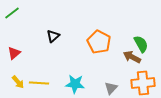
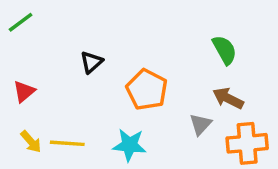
orange pentagon: (99, 42) -> (147, 90), moved
green semicircle: (141, 44) -> (225, 50), moved
gray triangle: (111, 88) -> (200, 124), moved

